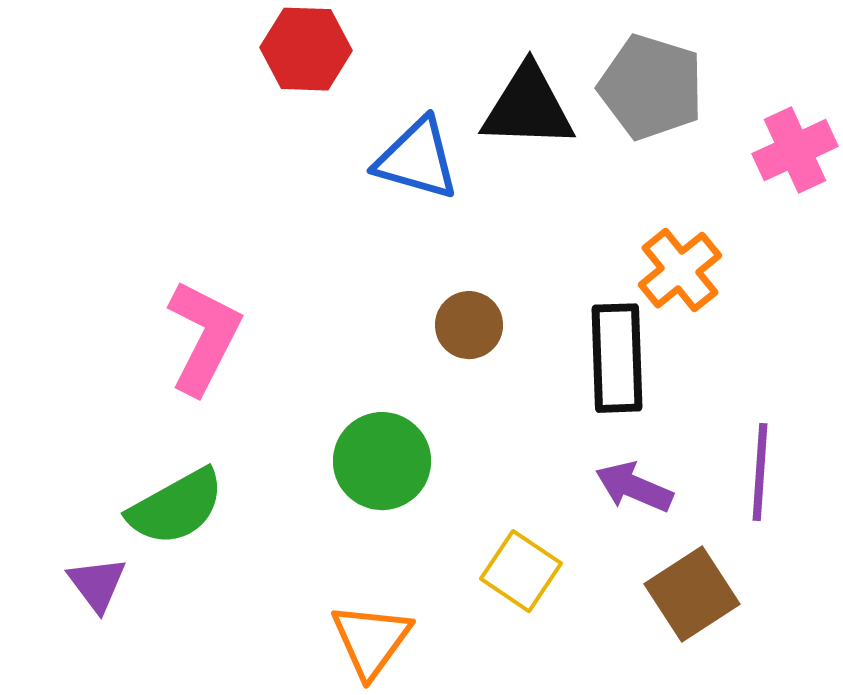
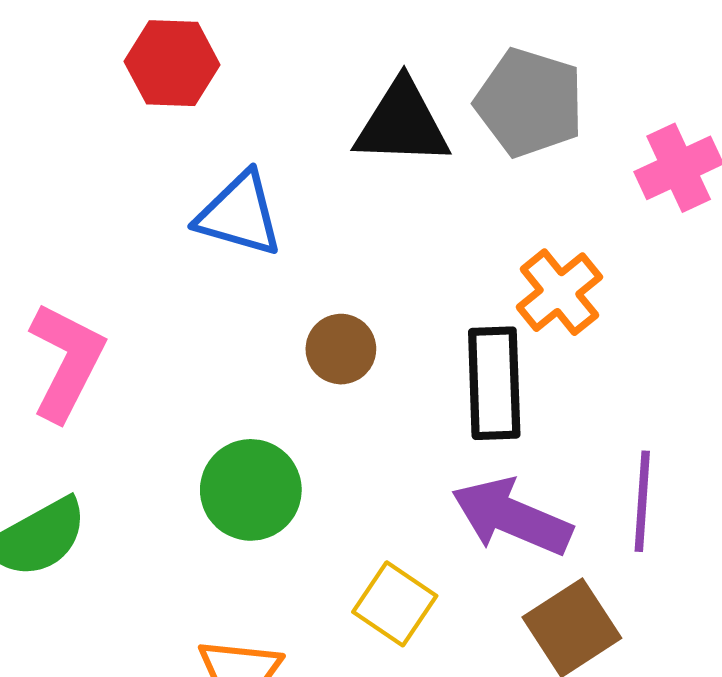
blue triangle: (417, 159) -> (239, 214), moved
purple arrow: (634, 487) -> (512, 517), size x1.5

